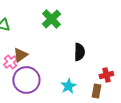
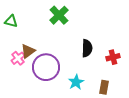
red cross: (106, 75) -> (113, 57), moved
purple circle: (26, 80) -> (46, 67), moved

